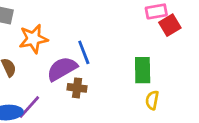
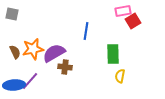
orange star: (33, 39) -> (33, 49), moved
blue line: (84, 52) -> (86, 31), moved, turned 30

